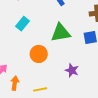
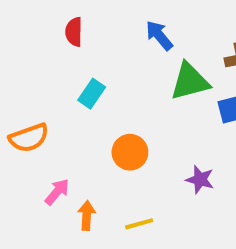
green triangle: (61, 33) -> (190, 81), moved

